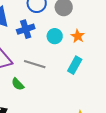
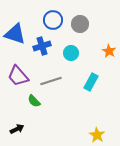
orange star: (78, 36) -> (109, 51), moved
gray line: (35, 64) -> (51, 81), turned -35

